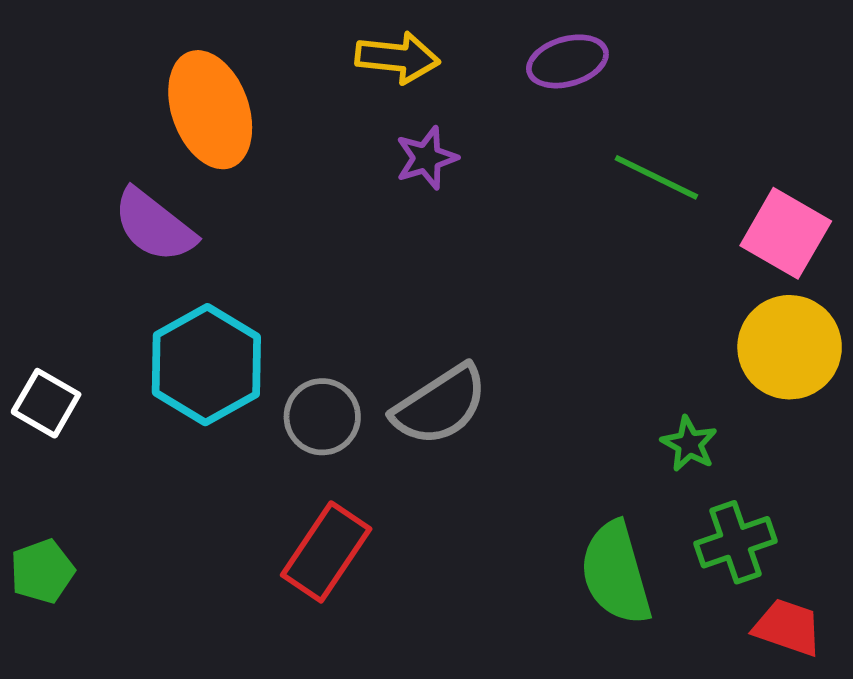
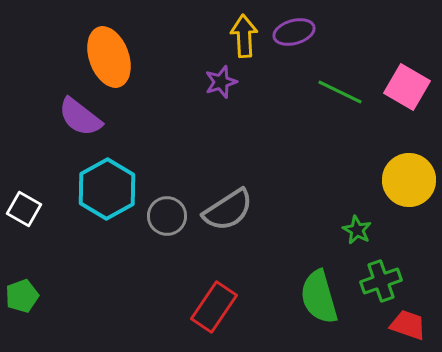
yellow arrow: (398, 58) -> (244, 36), moved, turned -99
pink square: (786, 233) -> (407, 87), moved
red rectangle: (326, 552) -> (214, 307), moved

